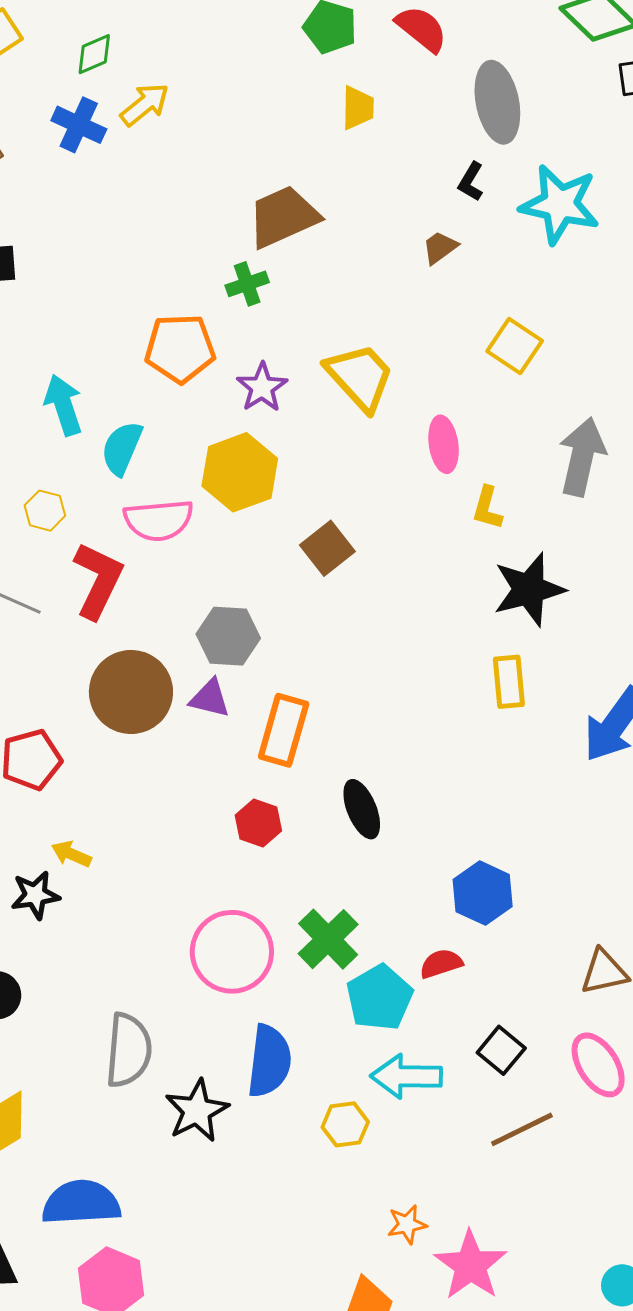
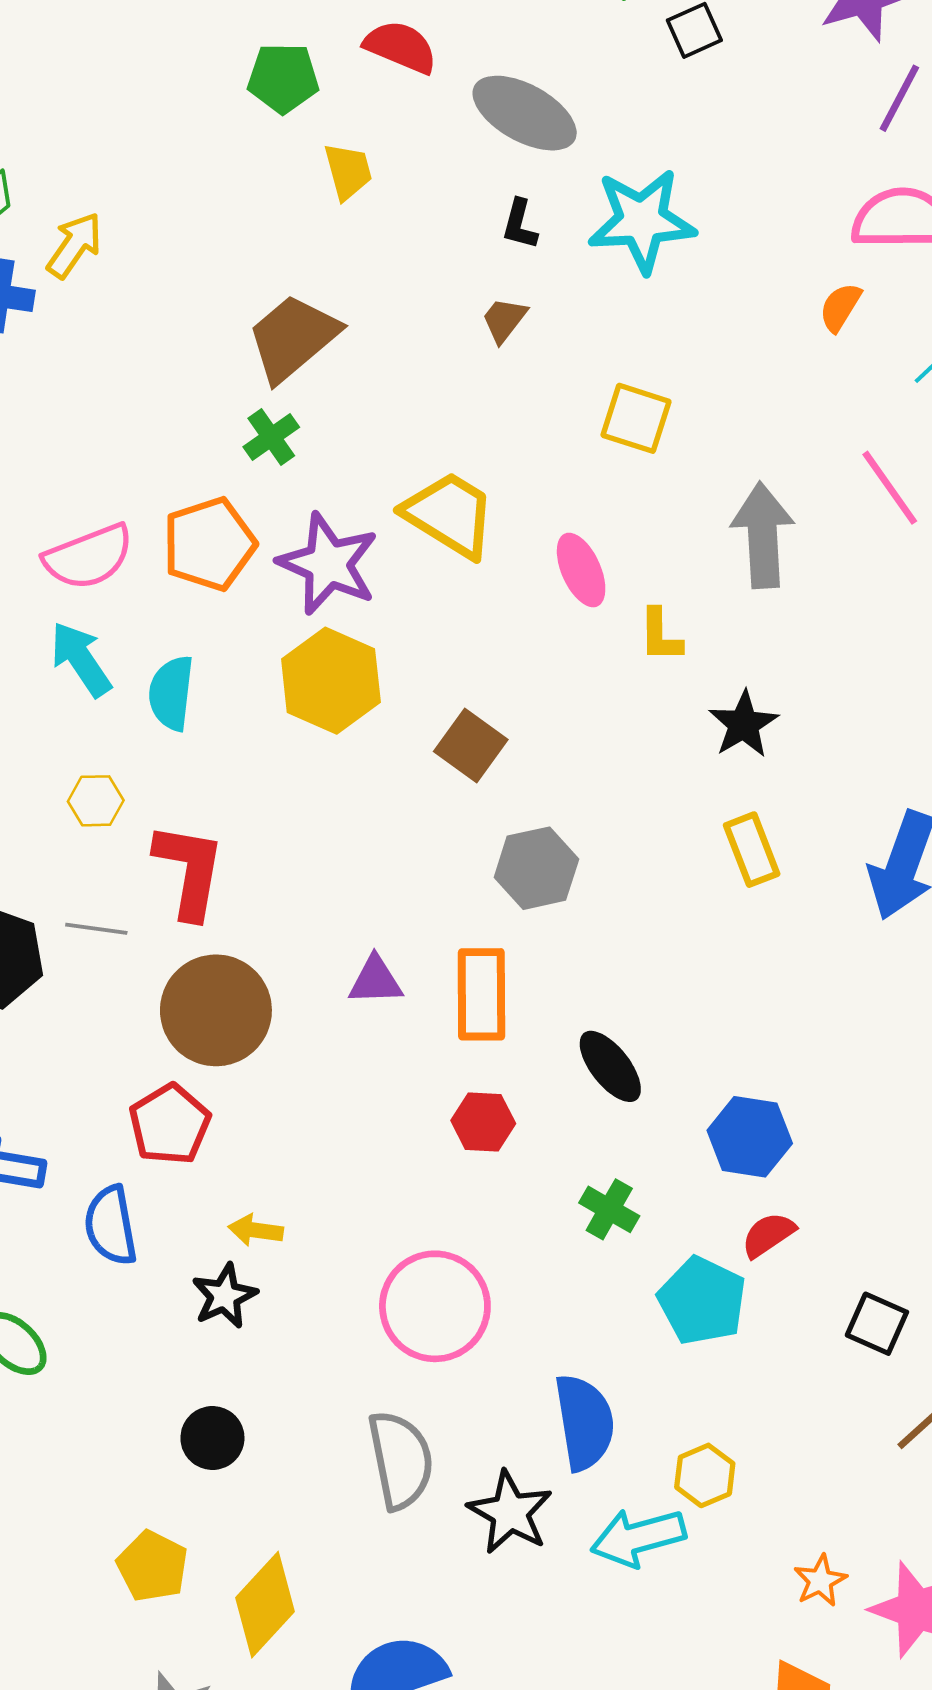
gray ellipse: (497, 102) -> (525, 113), turned -34
purple star: (262, 387) -> (328, 564), size x1.5
pink semicircle: (159, 520) -> (89, 557), moved
black star: (529, 589) -> (743, 724), size x0.7
gray hexagon: (228, 636) -> (536, 868), moved
brown circle: (131, 692) -> (216, 1010), moved
blue hexagon: (483, 893) -> (750, 1137), moved
green cross: (328, 939) -> (609, 1209), moved, size x0.7
pink circle: (232, 952) -> (435, 1306), moved
cyan arrow: (406, 1076) -> (638, 1537), moved

